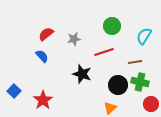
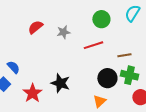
cyan semicircle: (144, 36) -> (132, 13), moved
blue semicircle: (42, 56) -> (13, 67), moved
black star: (82, 74) -> (60, 83), moved

